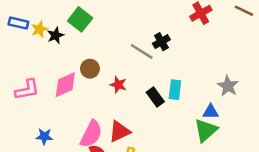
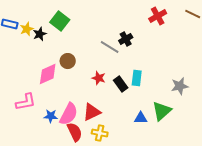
red star: (118, 85) -> (99, 78), moved
gray star: (228, 86) -> (180, 86), moved, turned 30
pink L-shape: (27, 90) -> (26, 102), moved
blue triangle: (211, 112) -> (141, 118), moved
blue star: (44, 136) -> (51, 116), moved

